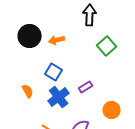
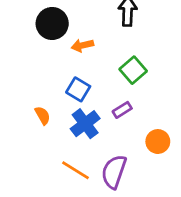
black circle: (30, 36) -> (52, 23), moved
green square: (107, 46) -> (133, 70), moved

